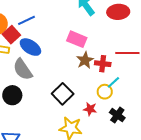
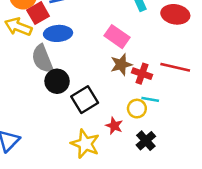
blue ellipse: (30, 47) -> (58, 33), turned -50
cyan line: (113, 82) -> (150, 99), turned 40
black circle: (12, 95) -> (57, 81), moved

